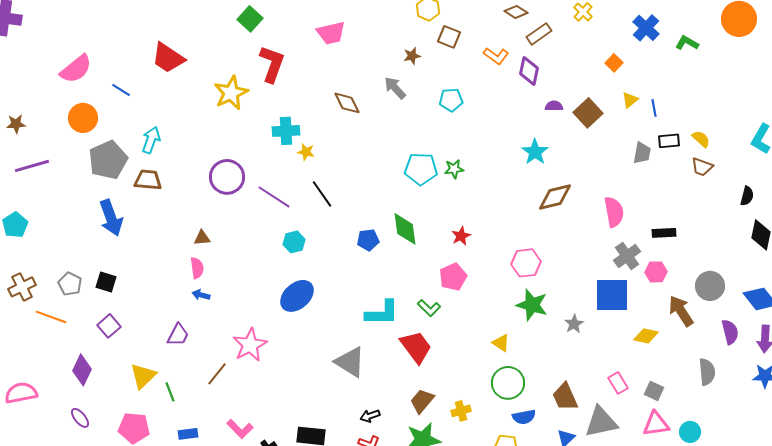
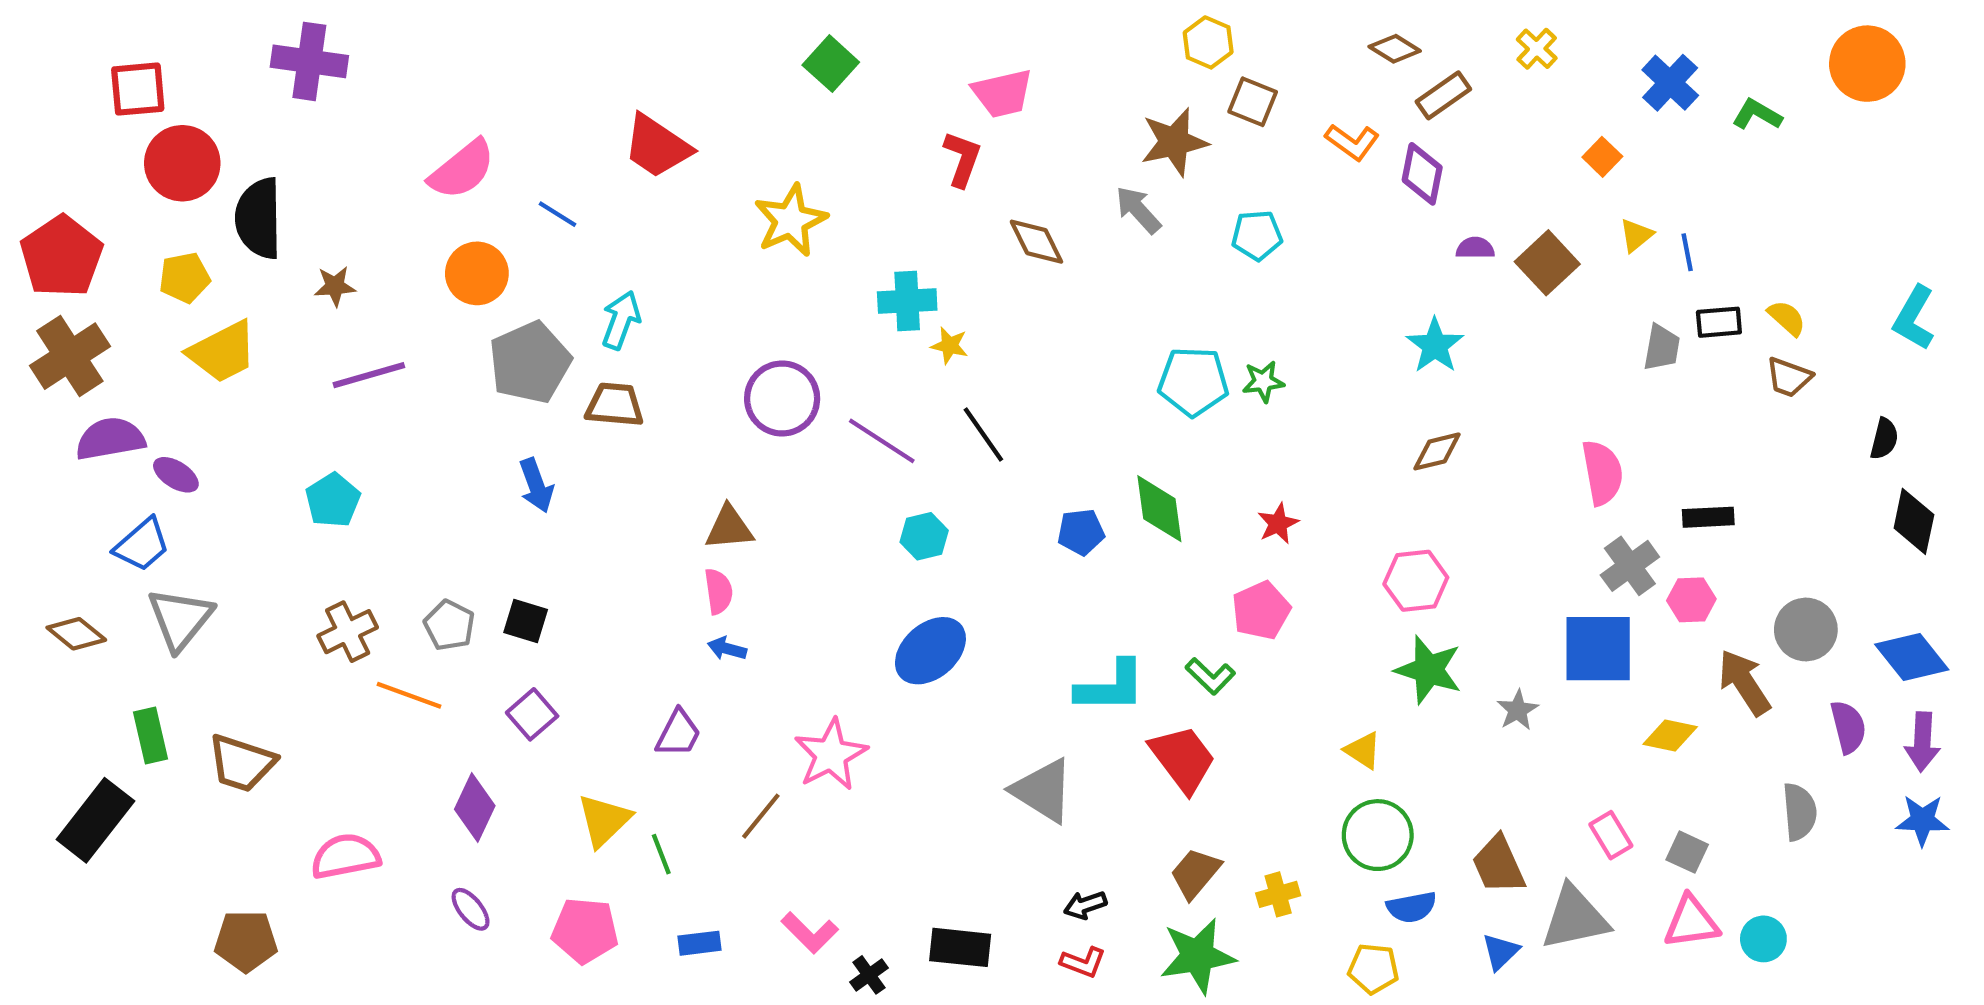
brown star: (412, 56) -> (1174, 142), size x1.8
red L-shape: (272, 64) -> (962, 159), moved, size x0.7
brown diamond: (555, 197) -> (1437, 451), moved, size x0.7
blue arrow: (111, 218) -> (536, 485), size x0.7
brown triangle: (202, 238) -> (729, 528), size x1.4

